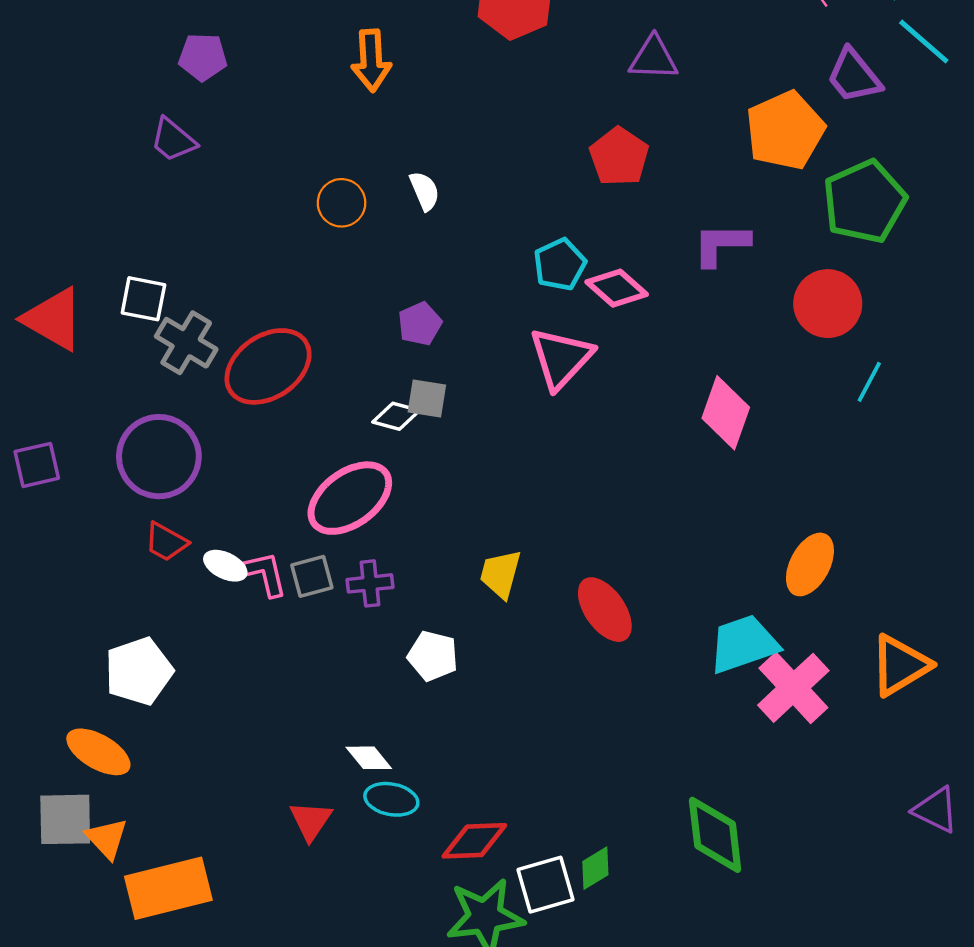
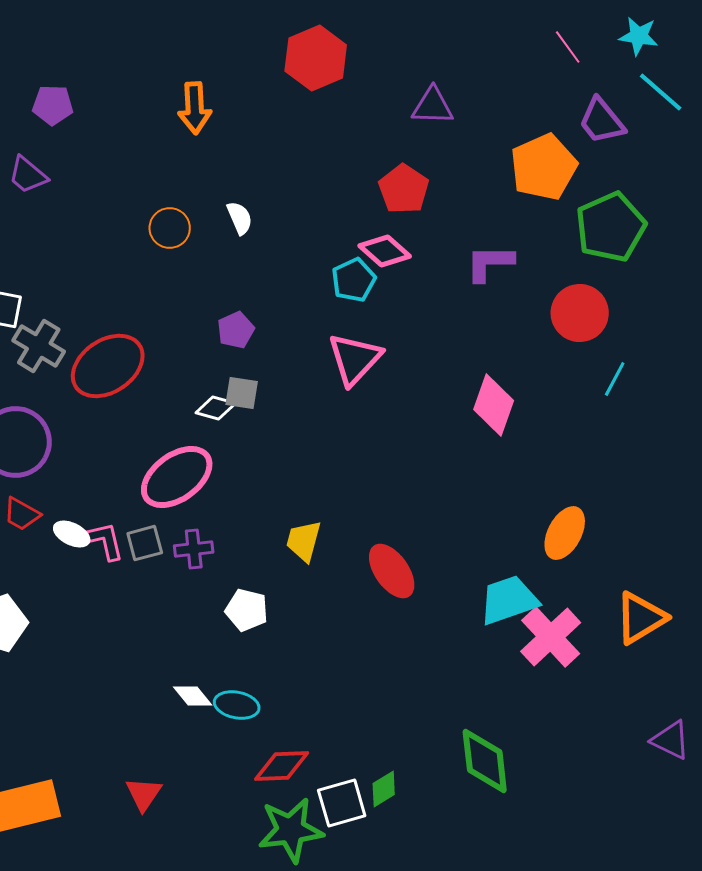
pink diamond: (617, 288) -> (385, 251), moved
cyan ellipse: (391, 799) -> (237, 705), moved
red triangle: (311, 821) -> (144, 794), moved

